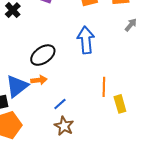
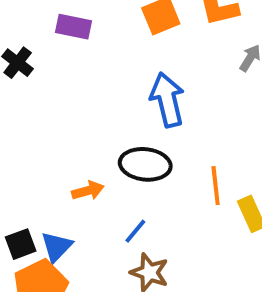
black ellipse: (43, 55) -> (145, 164), moved, turned 50
blue triangle: (17, 86) -> (57, 247), moved, size x0.7

